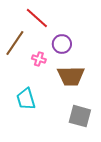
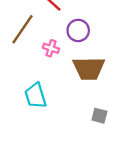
gray square: (80, 116) -> (99, 116), size x0.6

